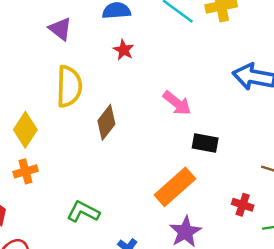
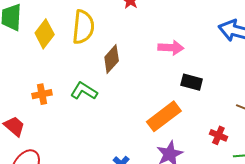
pink arrow: (177, 103) -> (171, 48), turned -40
yellow diamond: (25, 130) -> (45, 34), moved
green L-shape: (83, 212) -> (84, 91), moved

